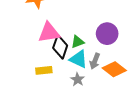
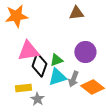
cyan triangle: (79, 59) -> (57, 77), turned -42
gray star: (78, 79) -> (37, 99), moved

